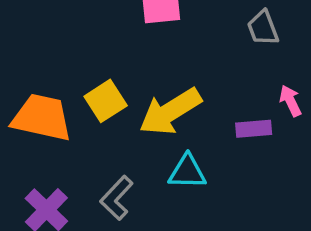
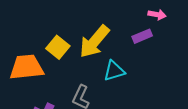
pink arrow: (290, 101) -> (157, 15), turned 144

